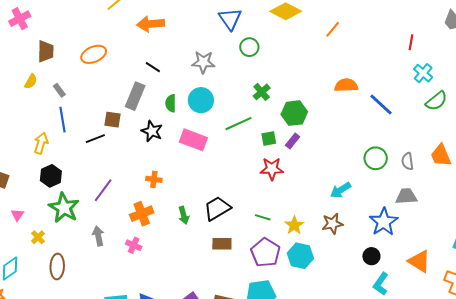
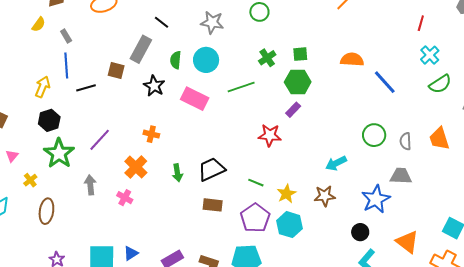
black line: (95, 139) -> (86, 88), moved
green square: (269, 139) -> (300, 54), moved
orange cross: (142, 214) -> (136, 167), turned -30

